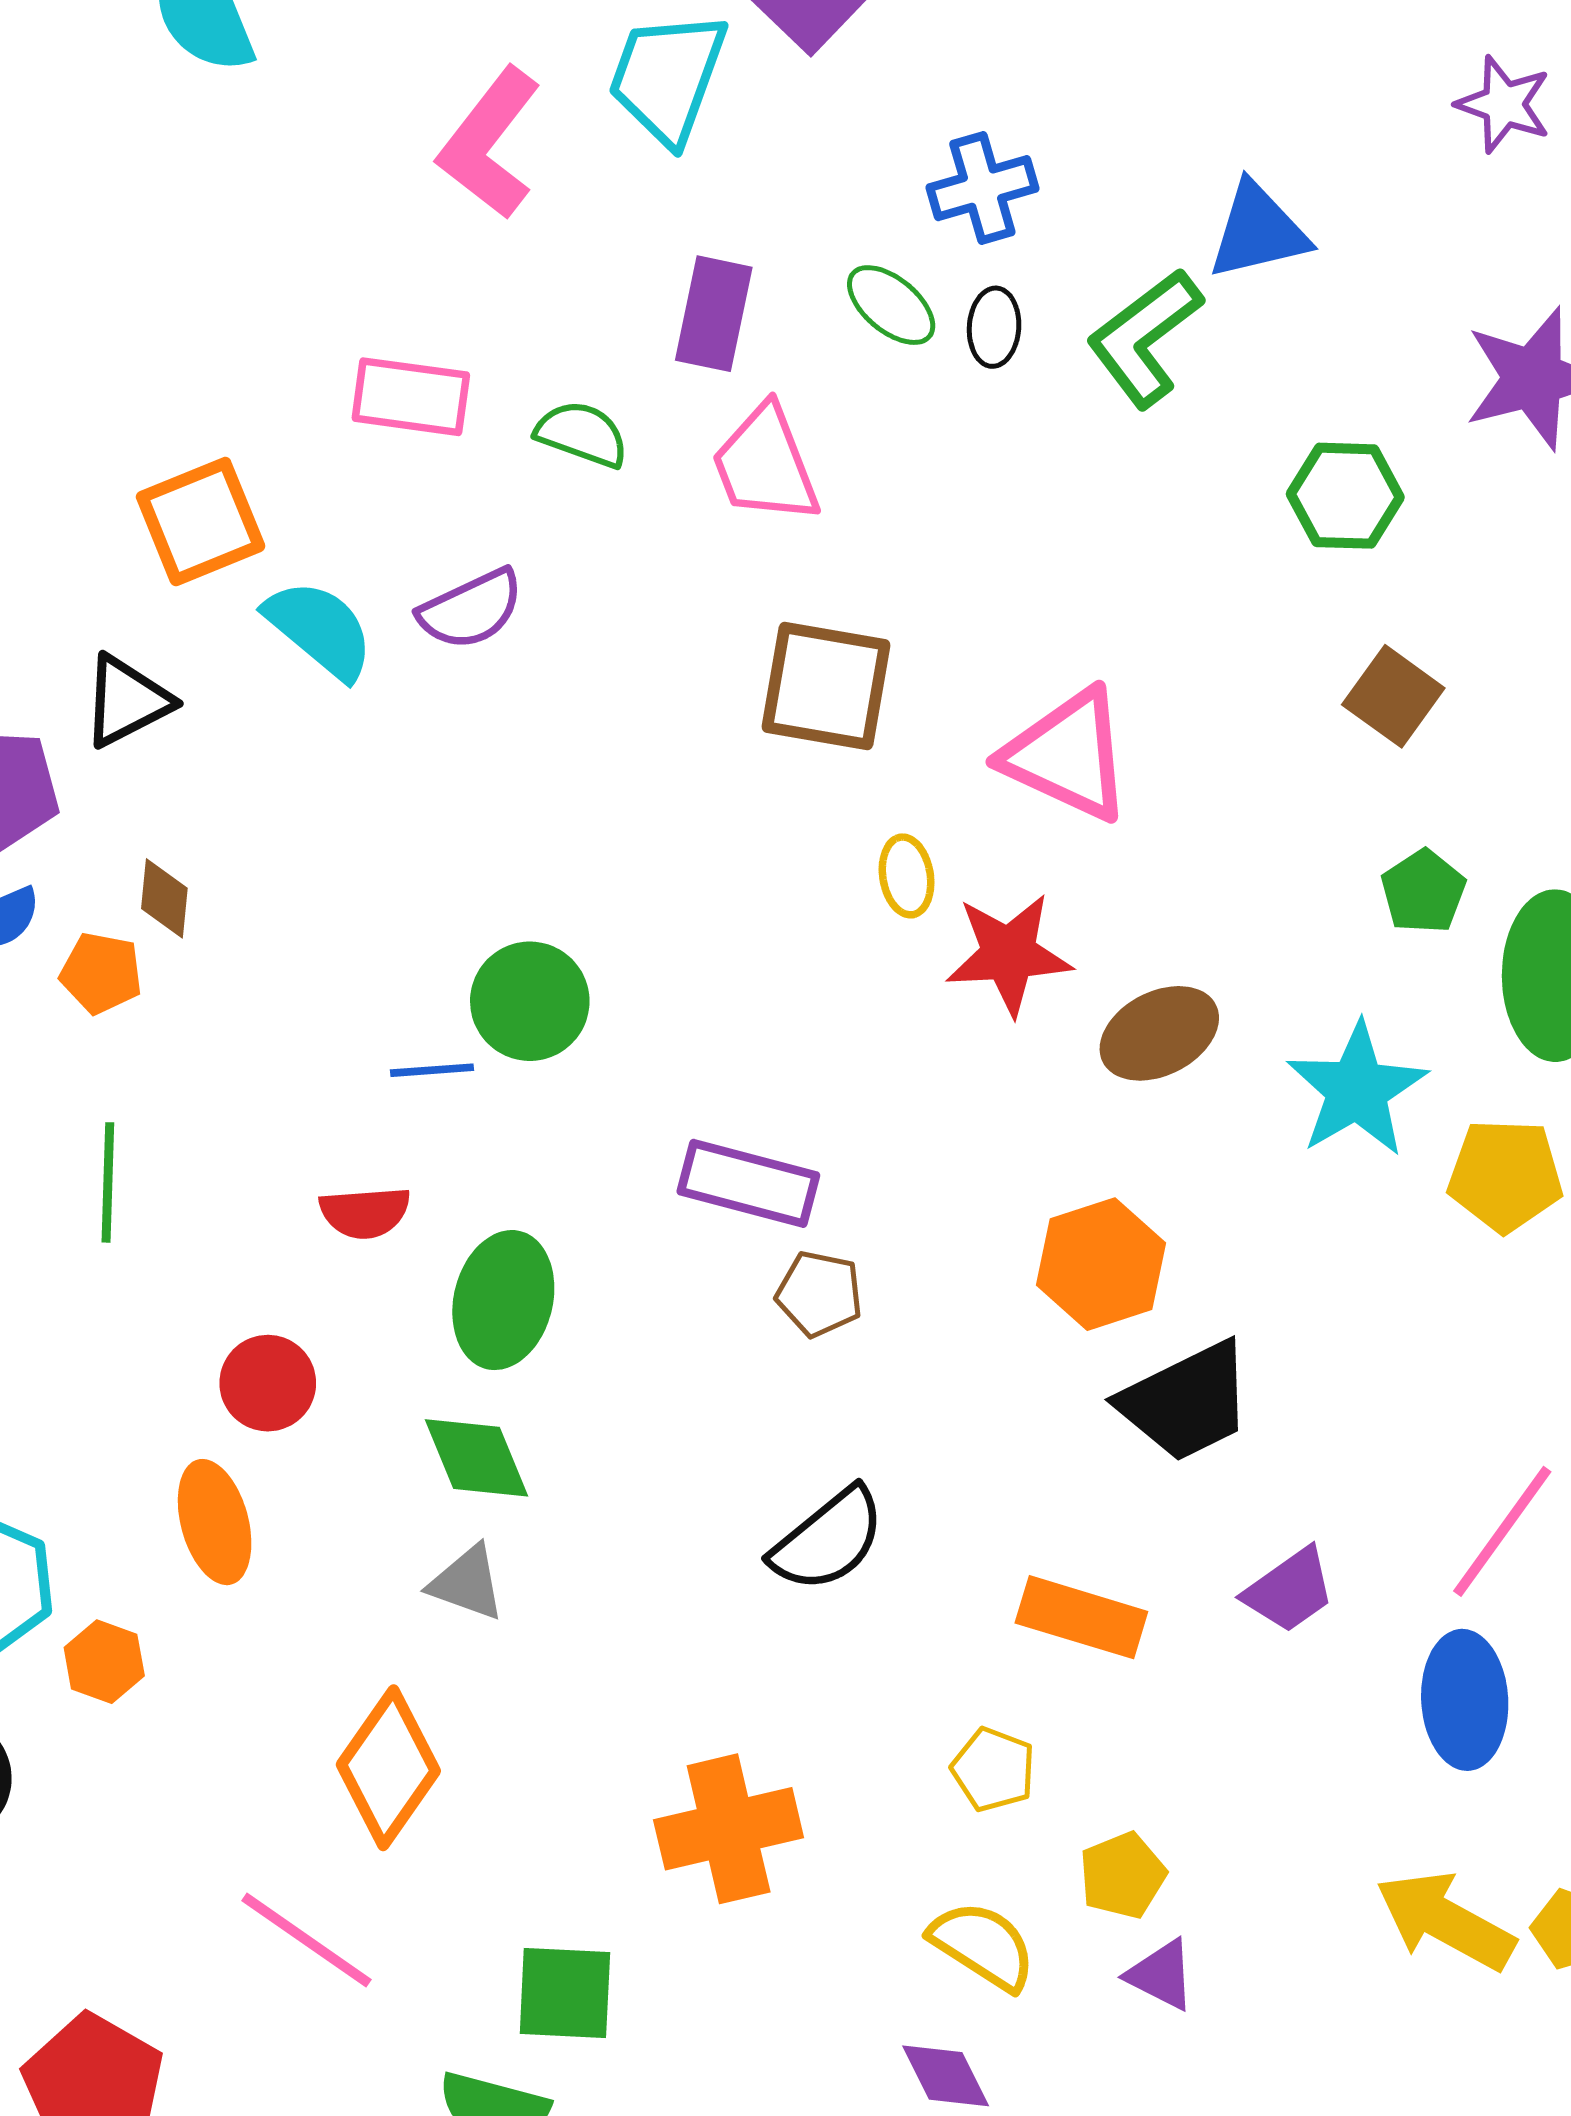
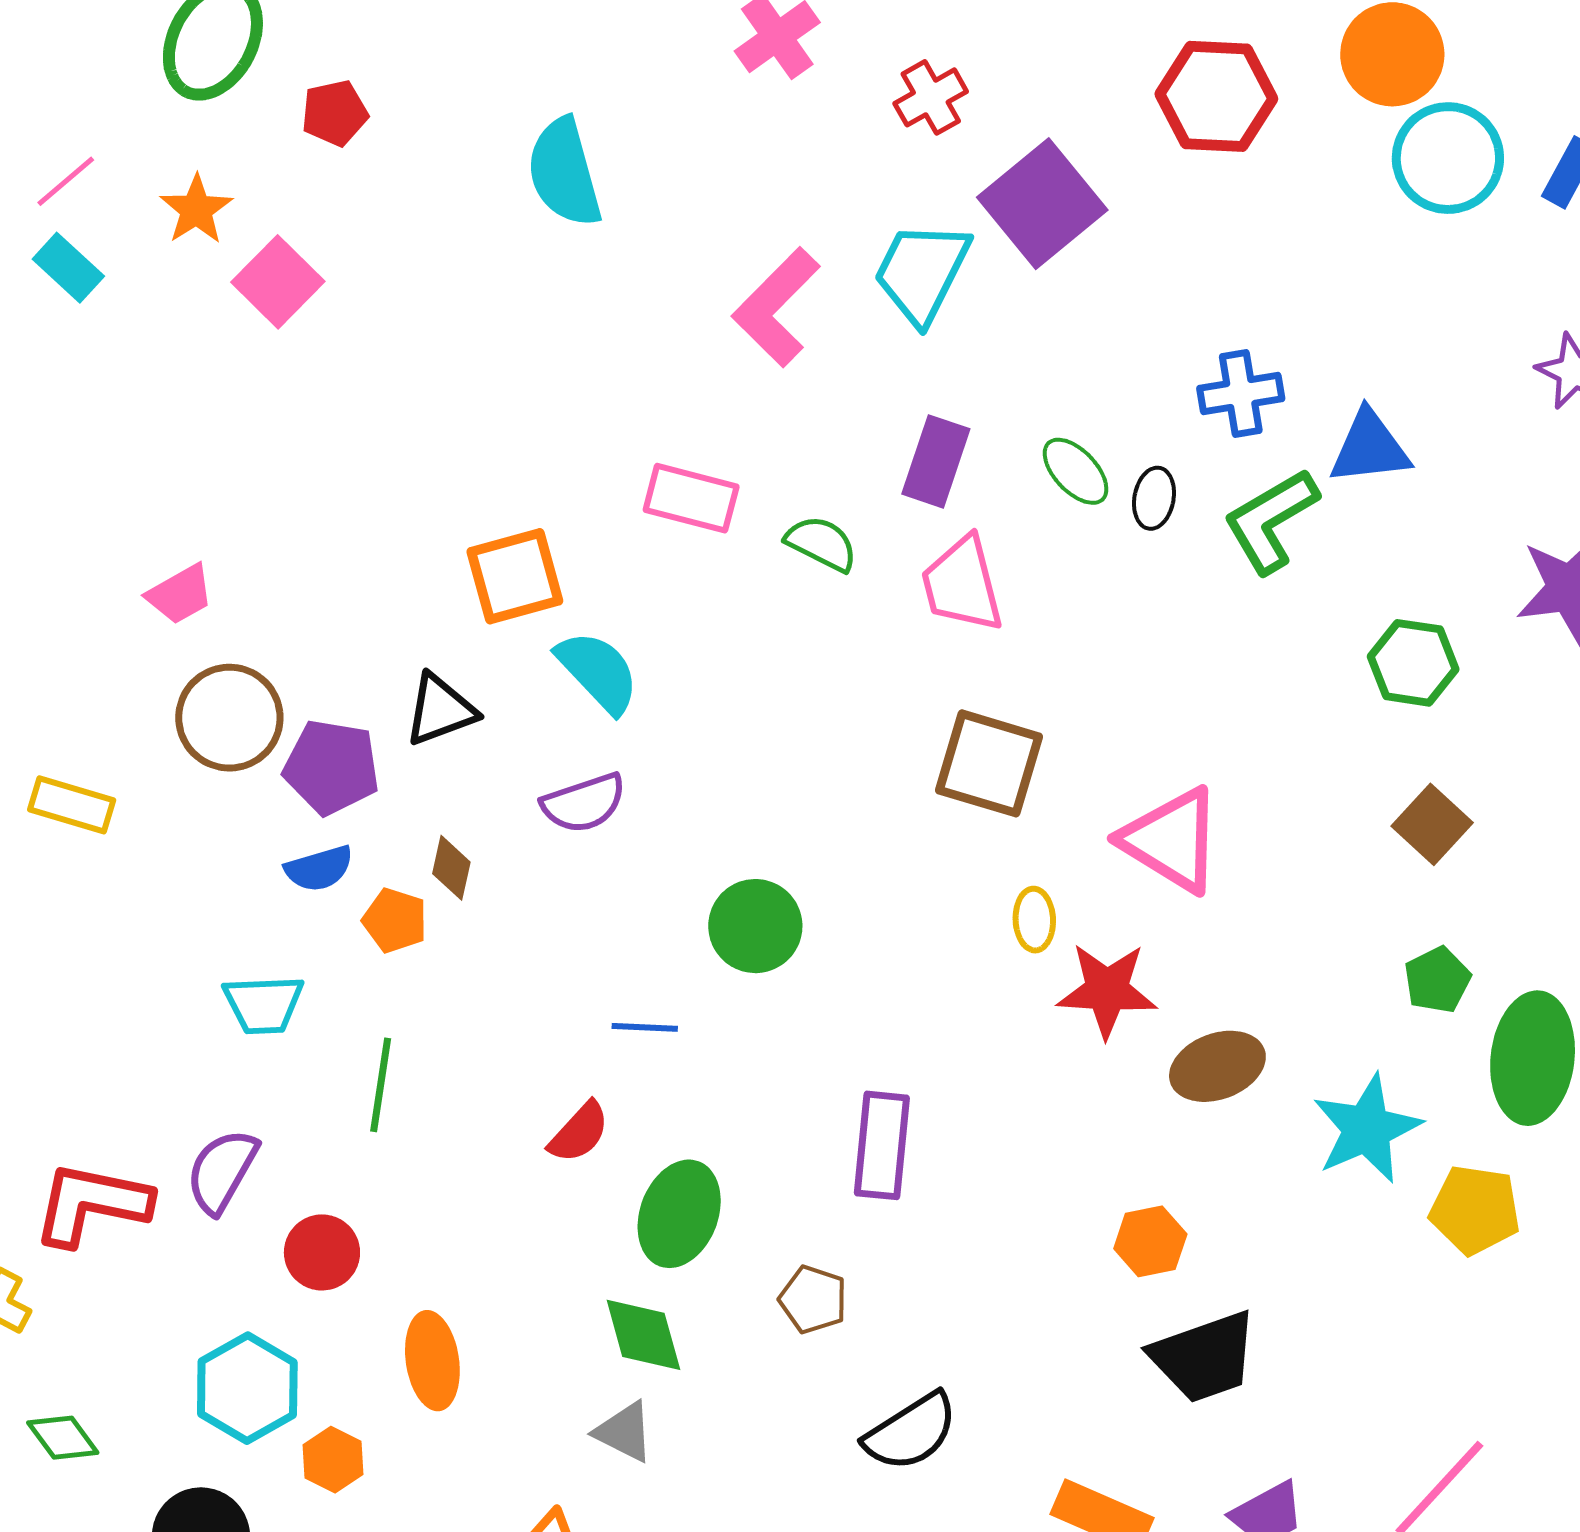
blue cross: (982, 188) -> (1241, 393), moved
purple semicircle: (471, 609) -> (584, 803), moved
green circle: (530, 1001) -> (755, 926), moved
purple rectangle: (748, 1183) -> (882, 1145), turned 74
red semicircle: (365, 1212) -> (579, 1132), turned -50
orange hexagon: (1101, 1264) -> (1150, 1241), size x0.7
brown pentagon: (819, 1294) -> (813, 1299), moved
red circle: (268, 1383) -> (322, 1252), moved

